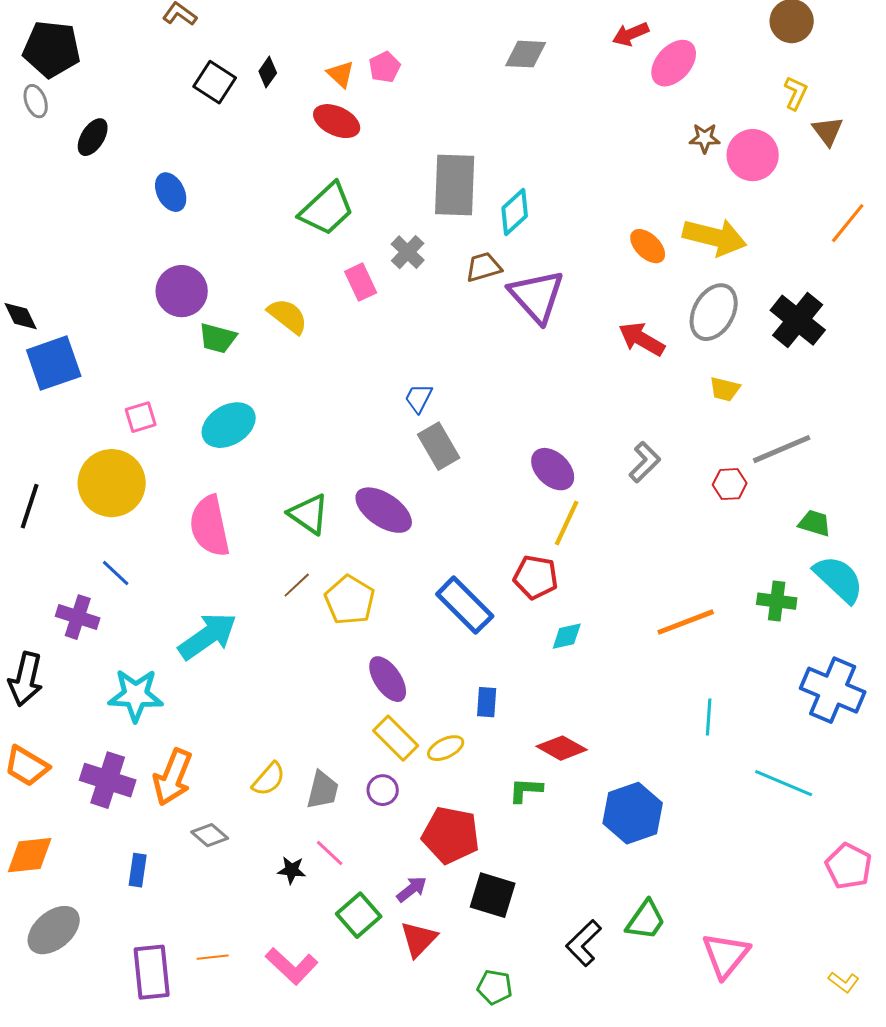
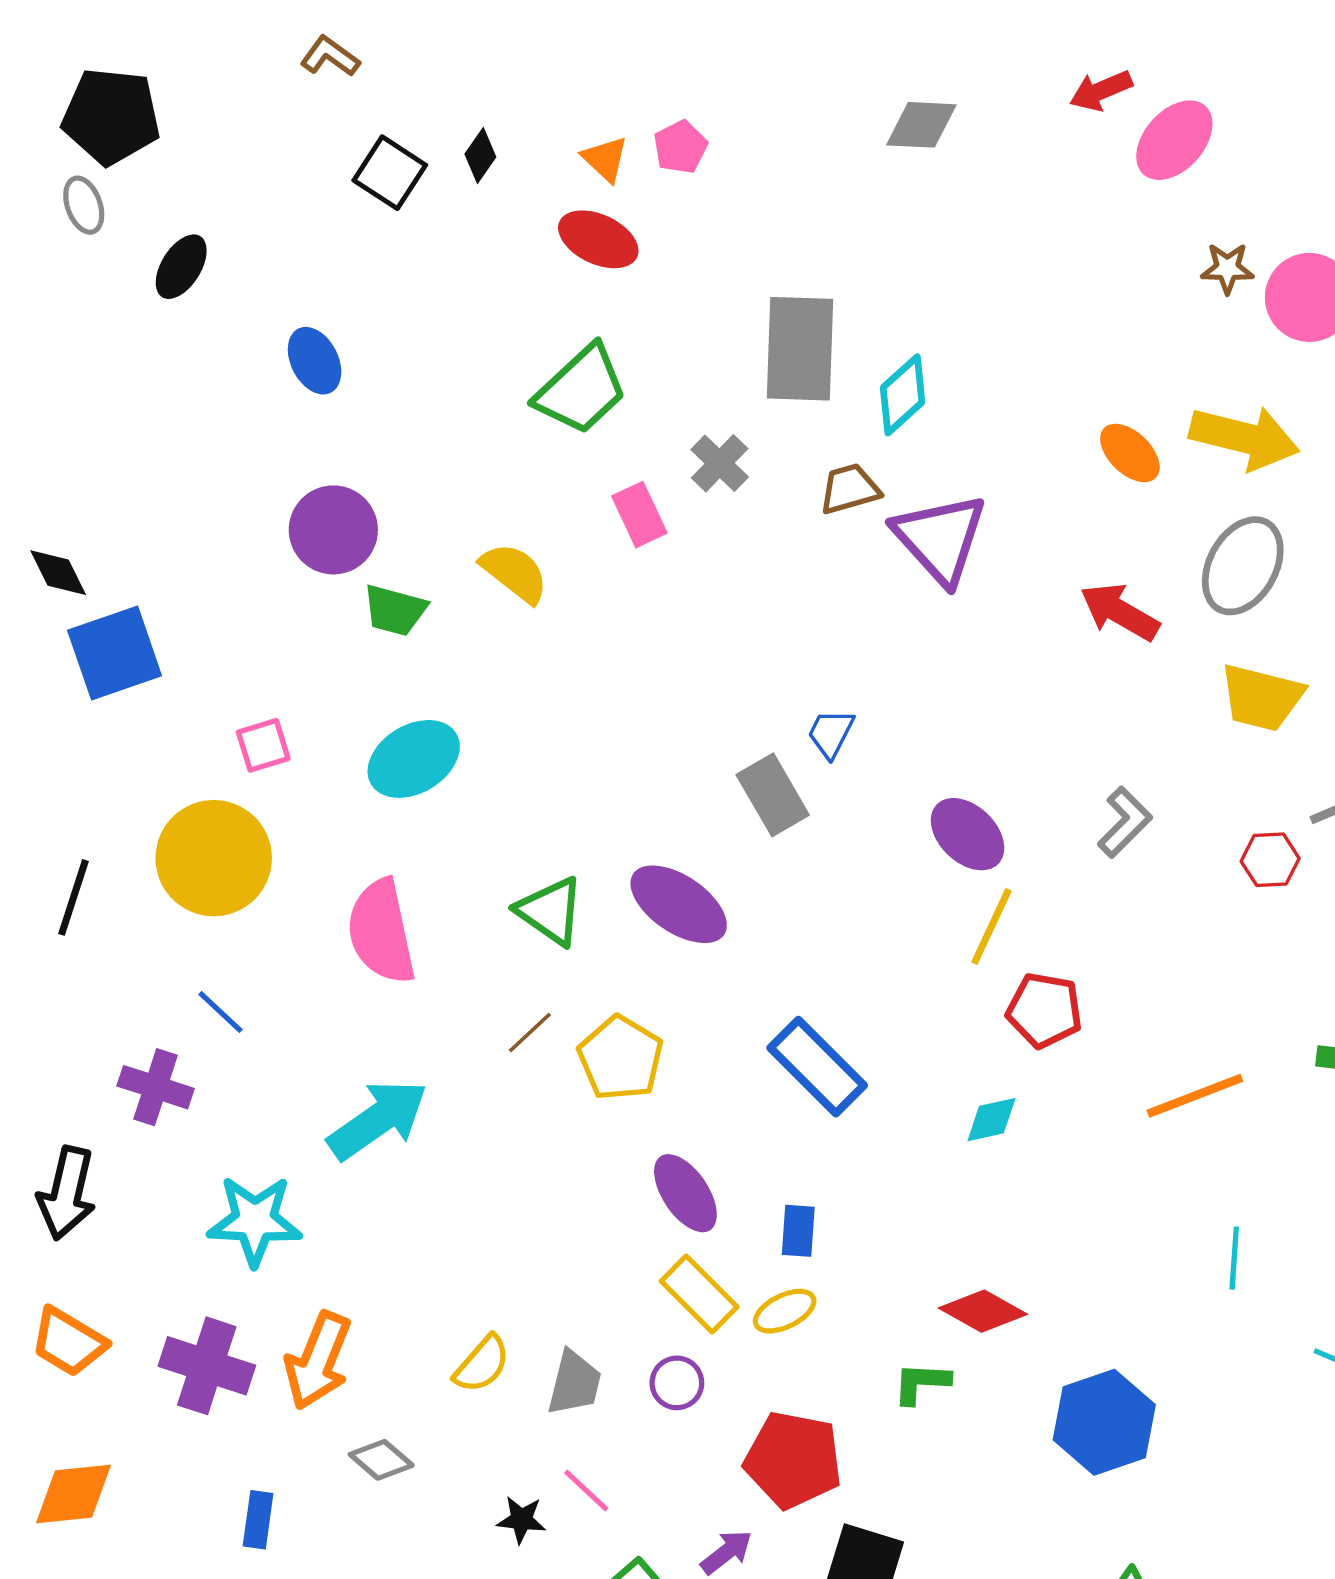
yellow trapezoid: (725, 389) -> (1262, 697), size x1.6
blue trapezoid: (419, 398) -> (831, 733), moved
red pentagon: (536, 577) -> (1044, 1010), moved
blue rectangle: (487, 702) -> (798, 1231), moved

